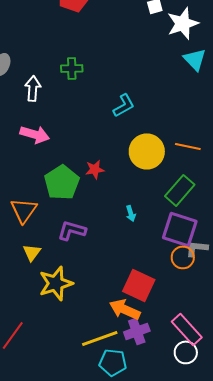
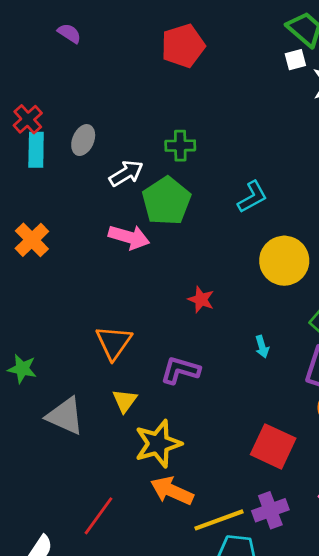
white arrow: (33, 88) -> (126, 173), turned 55
red star: (95, 169) -> (201, 299), moved, turned 30
green pentagon: (62, 182) -> (166, 201), moved
orange arrow: (125, 309) -> (172, 491), moved

